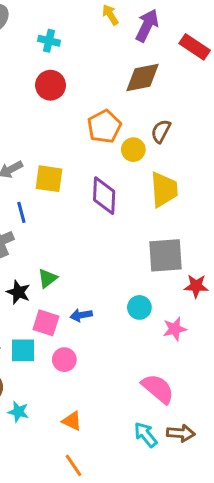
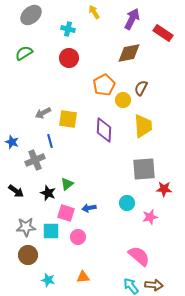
yellow arrow: (110, 15) -> (94, 12), moved
cyan star: (18, 412) -> (48, 280), moved
orange triangle: (72, 421) -> (83, 277), turned -32

